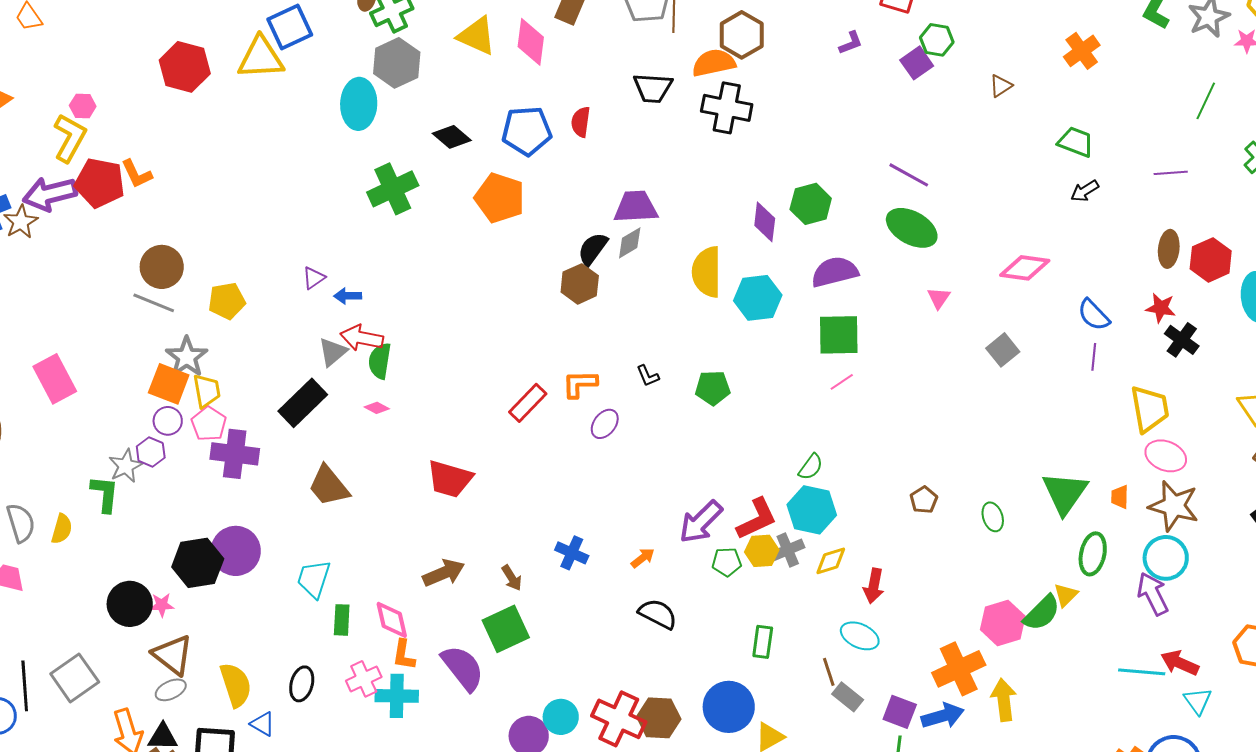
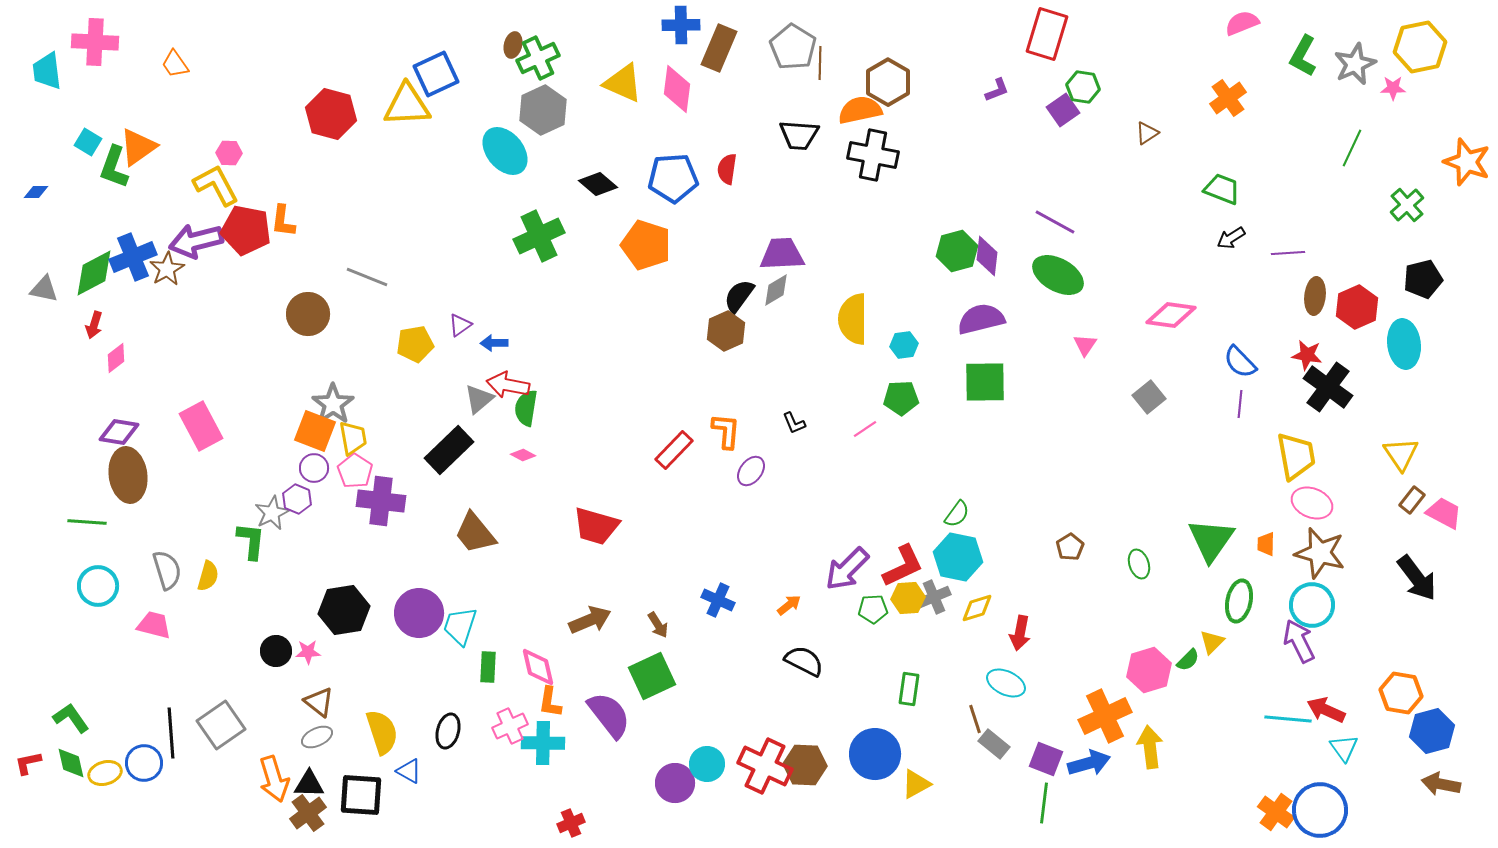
cyan ellipse: (359, 104) -> (505, 151), turned -42
yellow L-shape: (70, 138) -> (216, 185), turned -57
purple line: (1171, 173) -> (1288, 253), moved
orange L-shape: (137, 174) -> (283, 221), turned 32
purple diamond: (765, 222) -> (987, 256), moved
cyan hexagon: (758, 298) -> (904, 345), size x0.6
yellow pentagon: (227, 301) -> (415, 344), moved
gray line: (154, 303) -> (367, 277), moved
black cross: (1182, 340) -> (1328, 387), size x1.4
pink line: (842, 382) -> (865, 429), moved
orange L-shape: (580, 384) -> (726, 431), turned 96
green pentagon: (713, 388) -> (901, 398), moved
purple circle: (236, 551) -> (419, 613), moved
black circle: (130, 604) -> (276, 651), size x0.7
green semicircle: (1042, 613) -> (1188, 660), size x0.6
brown triangle: (173, 655) -> (319, 702), size x0.7

